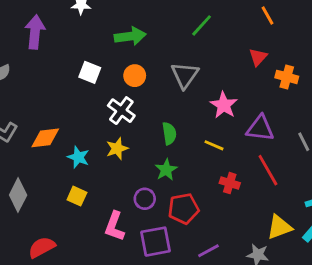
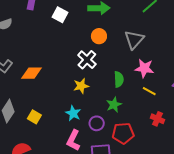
white square: (90, 72) -> (60, 15), moved
pink star: (224, 105) -> (144, 68), moved, turned -30
cyan star: (78, 157) -> (73, 113), moved
yellow square: (77, 196) -> (34, 117), moved

